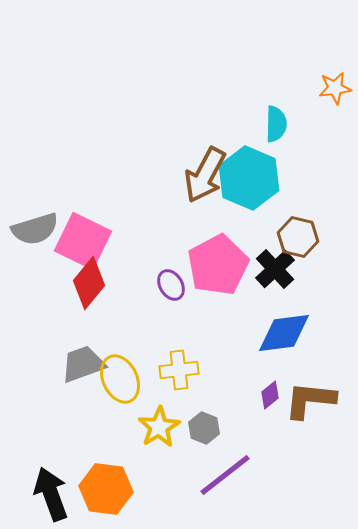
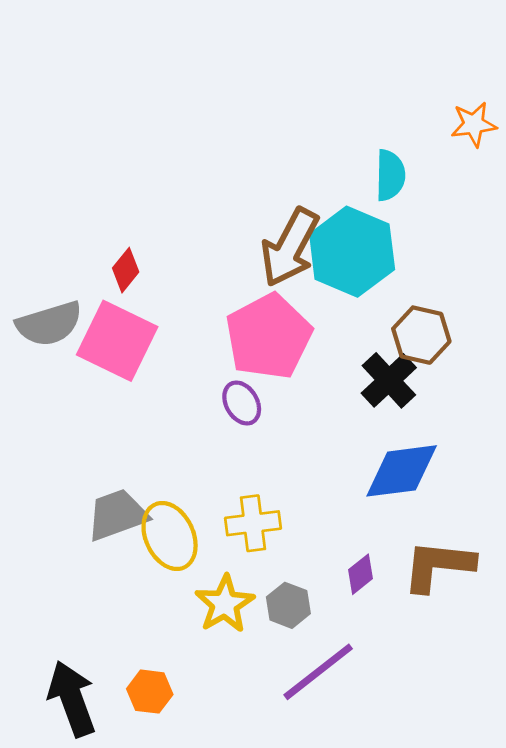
pink pentagon: (218, 265) -> (269, 337), moved
red diamond: (89, 283) -> (126, 270), moved, size x0.6
purple diamond: (270, 395) -> (361, 574), moved
orange hexagon: (106, 489) -> (150, 692), size x0.6

